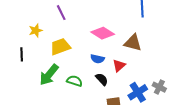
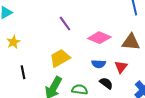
purple line: (61, 13) -> (65, 24), moved
yellow star: (36, 31) -> (13, 42), moved

